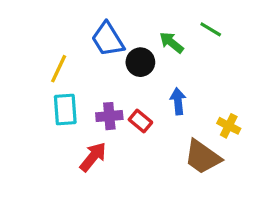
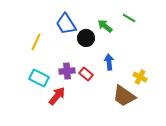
cyan rectangle: (65, 110) -> (39, 78), moved, turned -60

